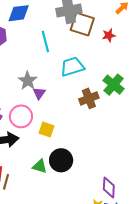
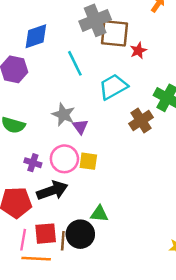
red star: (109, 35) -> (138, 51), moved
yellow square: (46, 130) -> (88, 161), moved
black circle: (61, 160) -> (80, 234), moved

